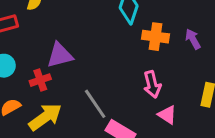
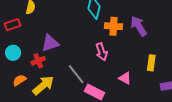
purple arrow: (193, 39) -> (139, 26), size x1.5
pink arrow: (152, 84) -> (102, 52), moved

